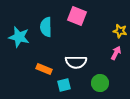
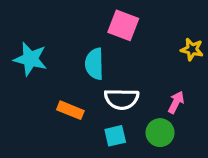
cyan semicircle: (46, 27) -> (94, 64), moved
pink arrow: (116, 53) -> (176, 102), moved
cyan square: (64, 85) -> (115, 136), moved

